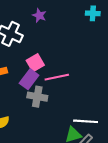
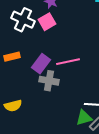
pink square: (35, 63) -> (47, 22), moved

